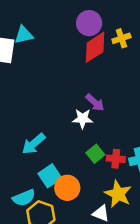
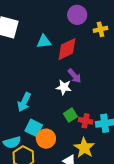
cyan triangle: (24, 35) -> (44, 42), moved
red diamond: (95, 47) -> (67, 49), moved
cyan arrow: (34, 144) -> (24, 102), turned -30
cyan square: (50, 176) -> (34, 128), turned -36

